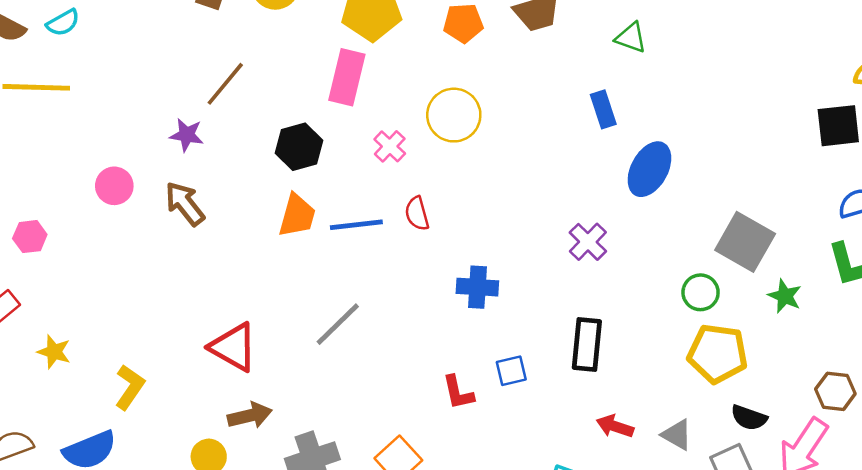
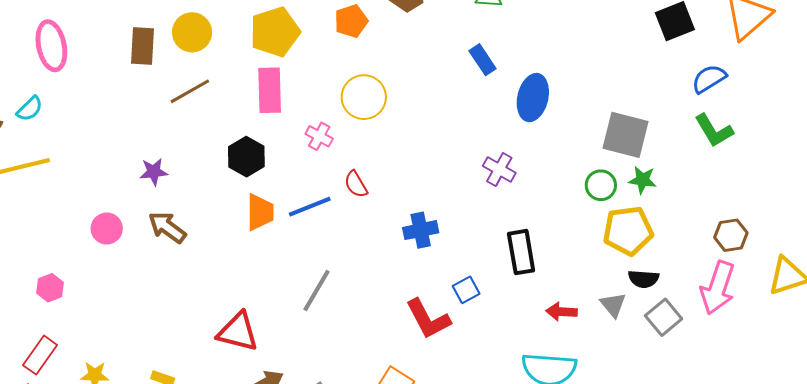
brown line: (225, 84) -> (190, 91), moved, turned 36
green star: (785, 296) -> (643, 180), moved
red L-shape: (458, 392) -> (428, 319), size x1.5
black semicircle: (749, 418) -> (644, 279), moved
gray triangle: (677, 435) -> (613, 305), turned 36

